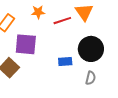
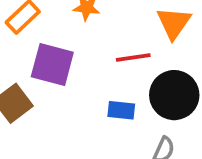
red line: (62, 21) -> (133, 58), moved

